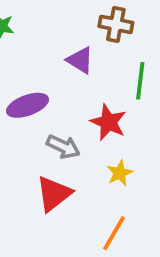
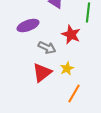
yellow star: (120, 173) -> (67, 69), moved

